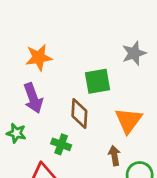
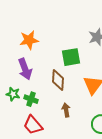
green cross: (61, 144) -> (31, 99), moved
brown arrow: (114, 156) -> (66, 110), moved

